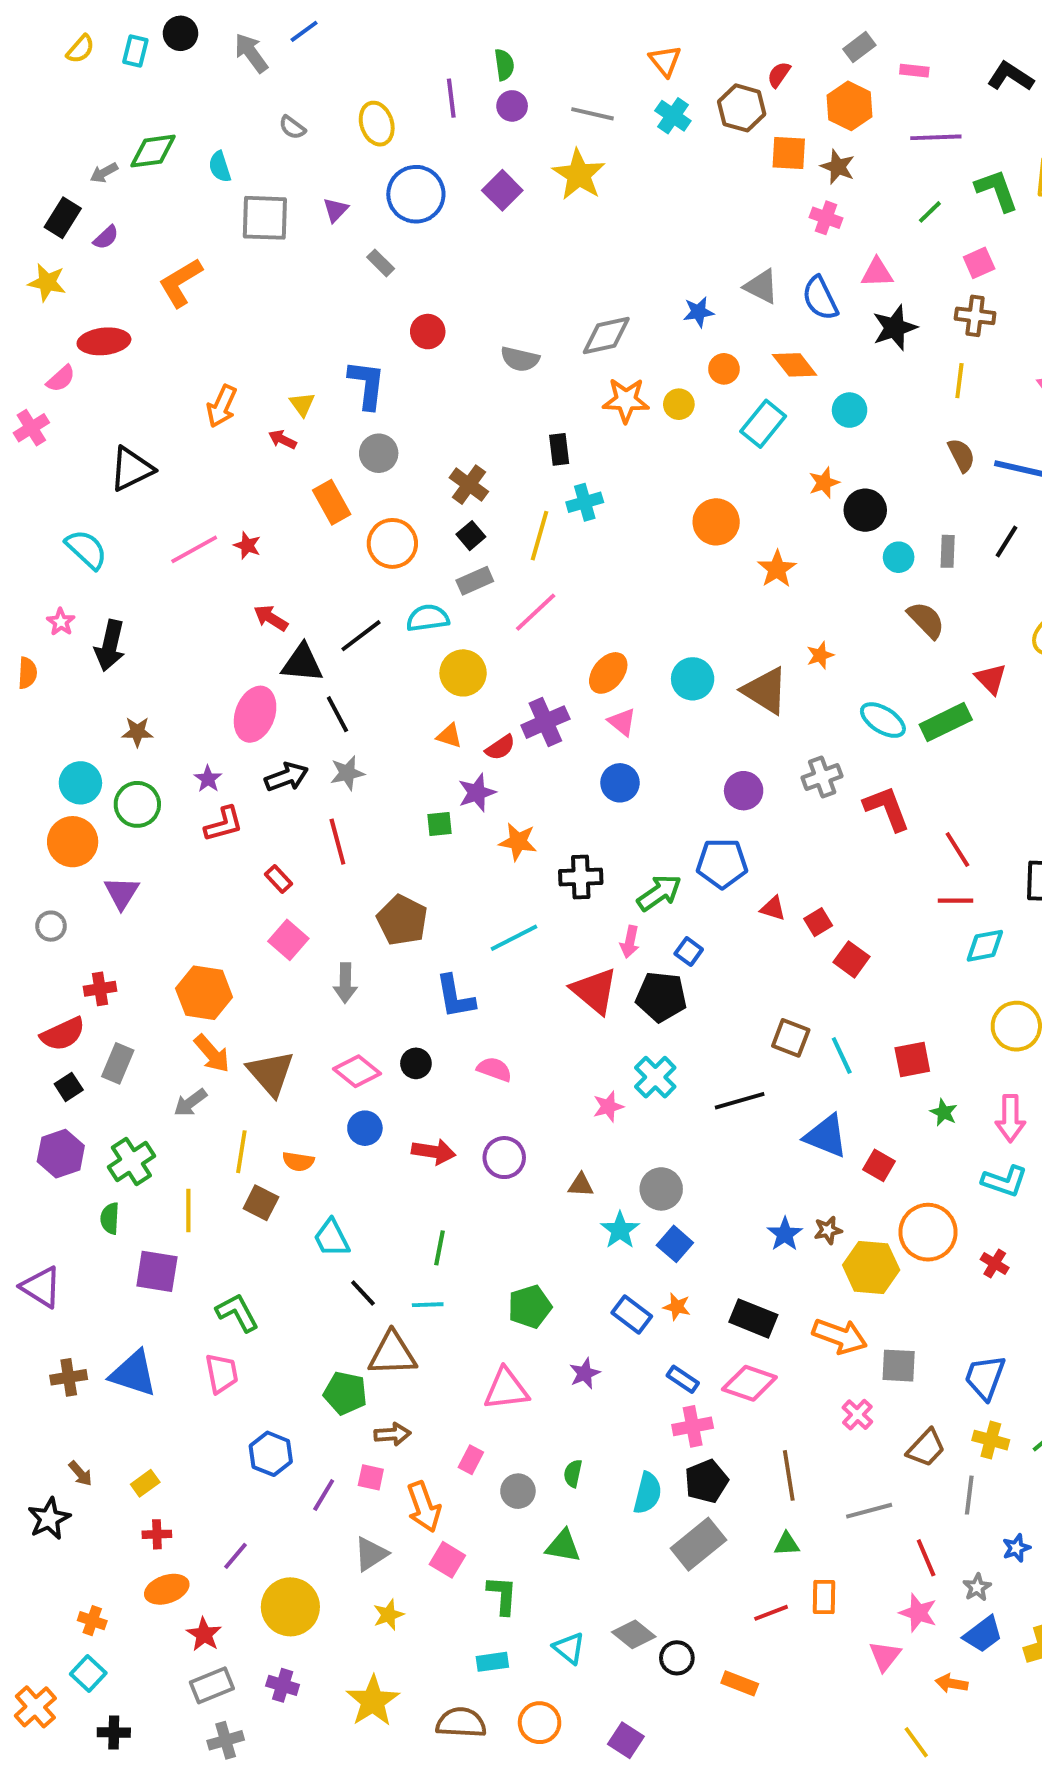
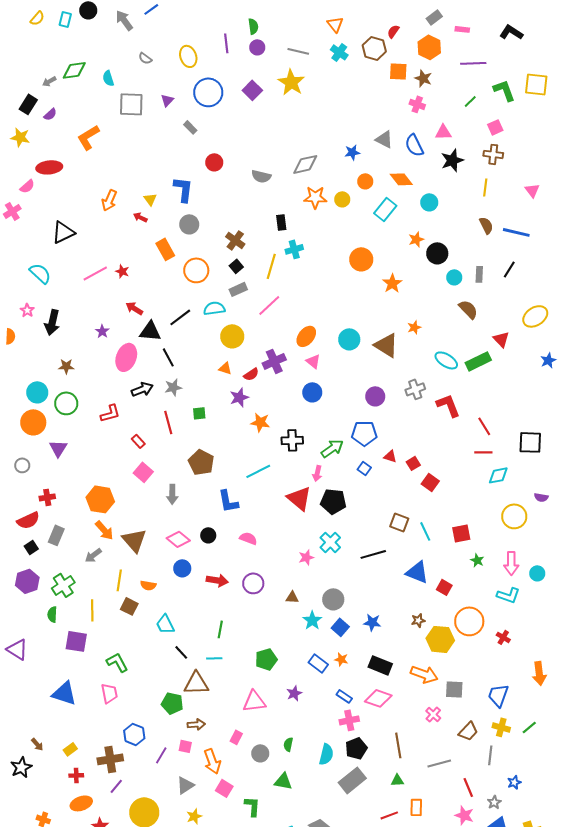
purple star: (208, 779) -> (102, 331), moved
green square: (439, 824) -> (199, 413), moved
blue square: (689, 952) -> (364, 468), moved
blue star: (785, 1234) -> (372, 622), moved, turned -30
brown cross: (69, 1377) -> (110, 759), moved, size x1.4

